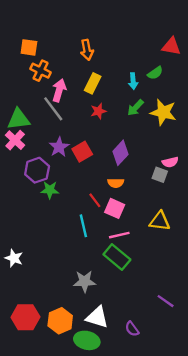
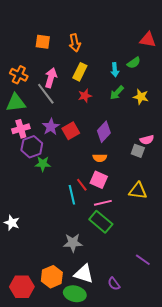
orange square: (29, 47) -> (43, 42), moved
orange cross: (41, 71) -> (19, 75), moved
yellow star: (163, 112) -> (141, 97), size x0.7
pink cross: (15, 140) -> (21, 129), moved, turned 30
red line: (95, 200) -> (82, 185), moved
red hexagon: (25, 317) -> (22, 287), moved

